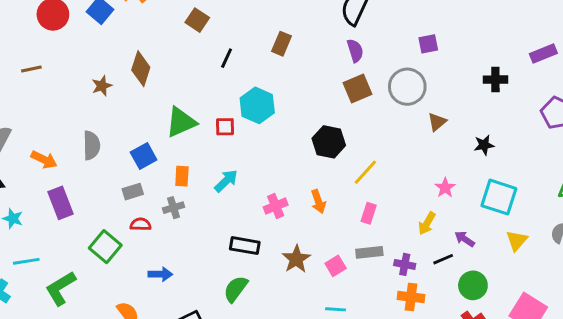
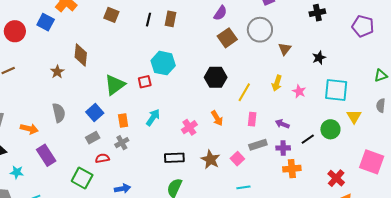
purple semicircle: (355, 51) -> (220, 13), turned 63
black line: (227, 58) -> (149, 20), moved
yellow arrow: (427, 223) -> (277, 83), moved
purple arrow: (465, 239) -> (282, 124), moved
green circle: (473, 285) -> (330, 129), moved

